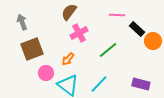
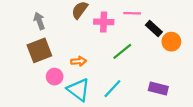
gray arrow: (22, 22) -> (39, 21), moved
pink cross: (79, 33) -> (104, 22), moved, turned 30
orange arrow: (68, 59) -> (79, 61), turned -136

